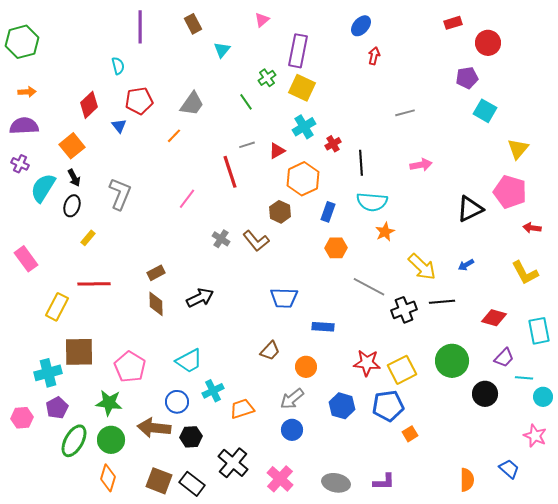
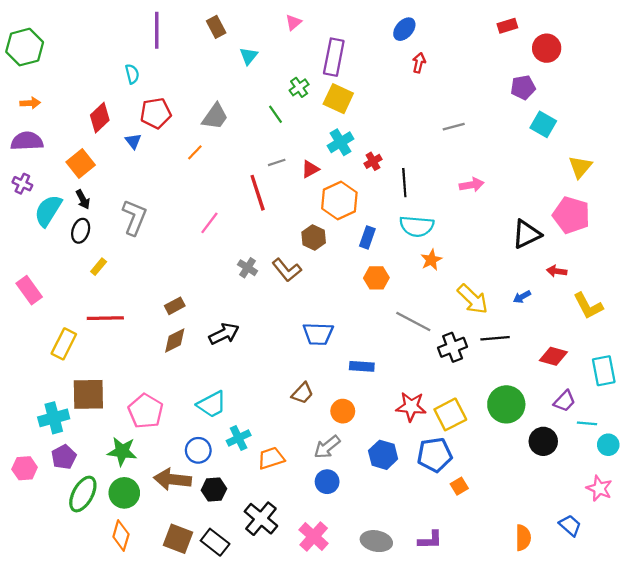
red arrow: (532, 228) -> (557, 271), moved
brown diamond: (156, 304) -> (175, 341), turned 65

